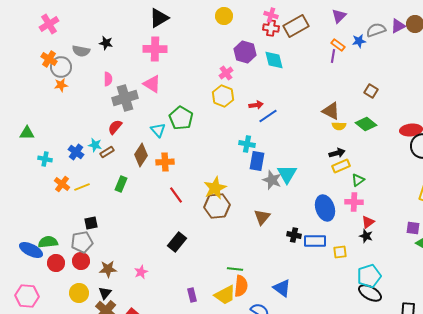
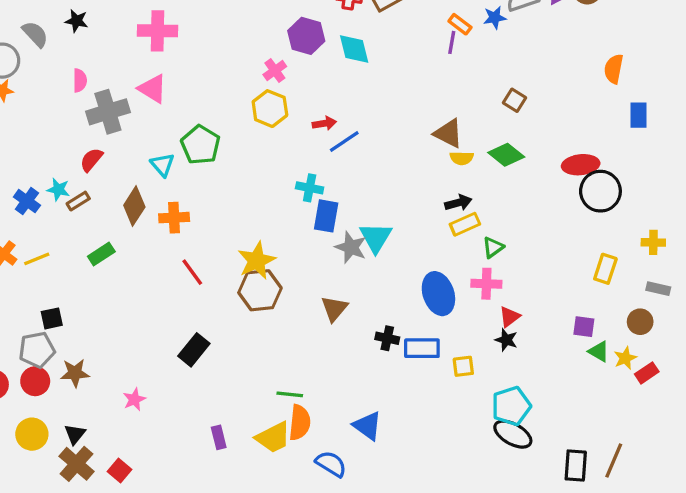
gray semicircle: (81, 51) -> (35, 34), turned -144
green rectangle: (121, 184) -> (101, 254), turned 35
brown star: (108, 269) -> (75, 373), moved

